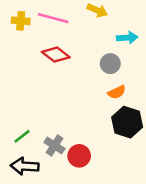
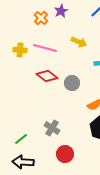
gray circle: (110, 64) -> (72, 83), moved
gray cross: (54, 145) -> (52, 128), moved

